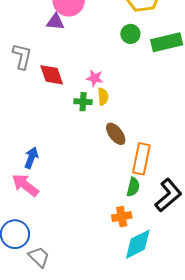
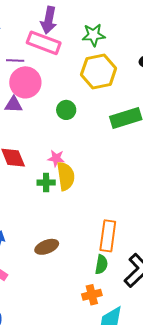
green circle: (130, 34) -> (66, 110), moved
yellow semicircle: (103, 97) -> (66, 176), size x1.6
brown ellipse: (116, 134) -> (47, 247), moved, turned -70

